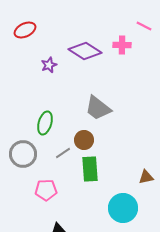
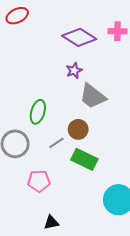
purple star: (49, 65) -> (74, 70), moved
green rectangle: (90, 169) -> (84, 159), turned -60

